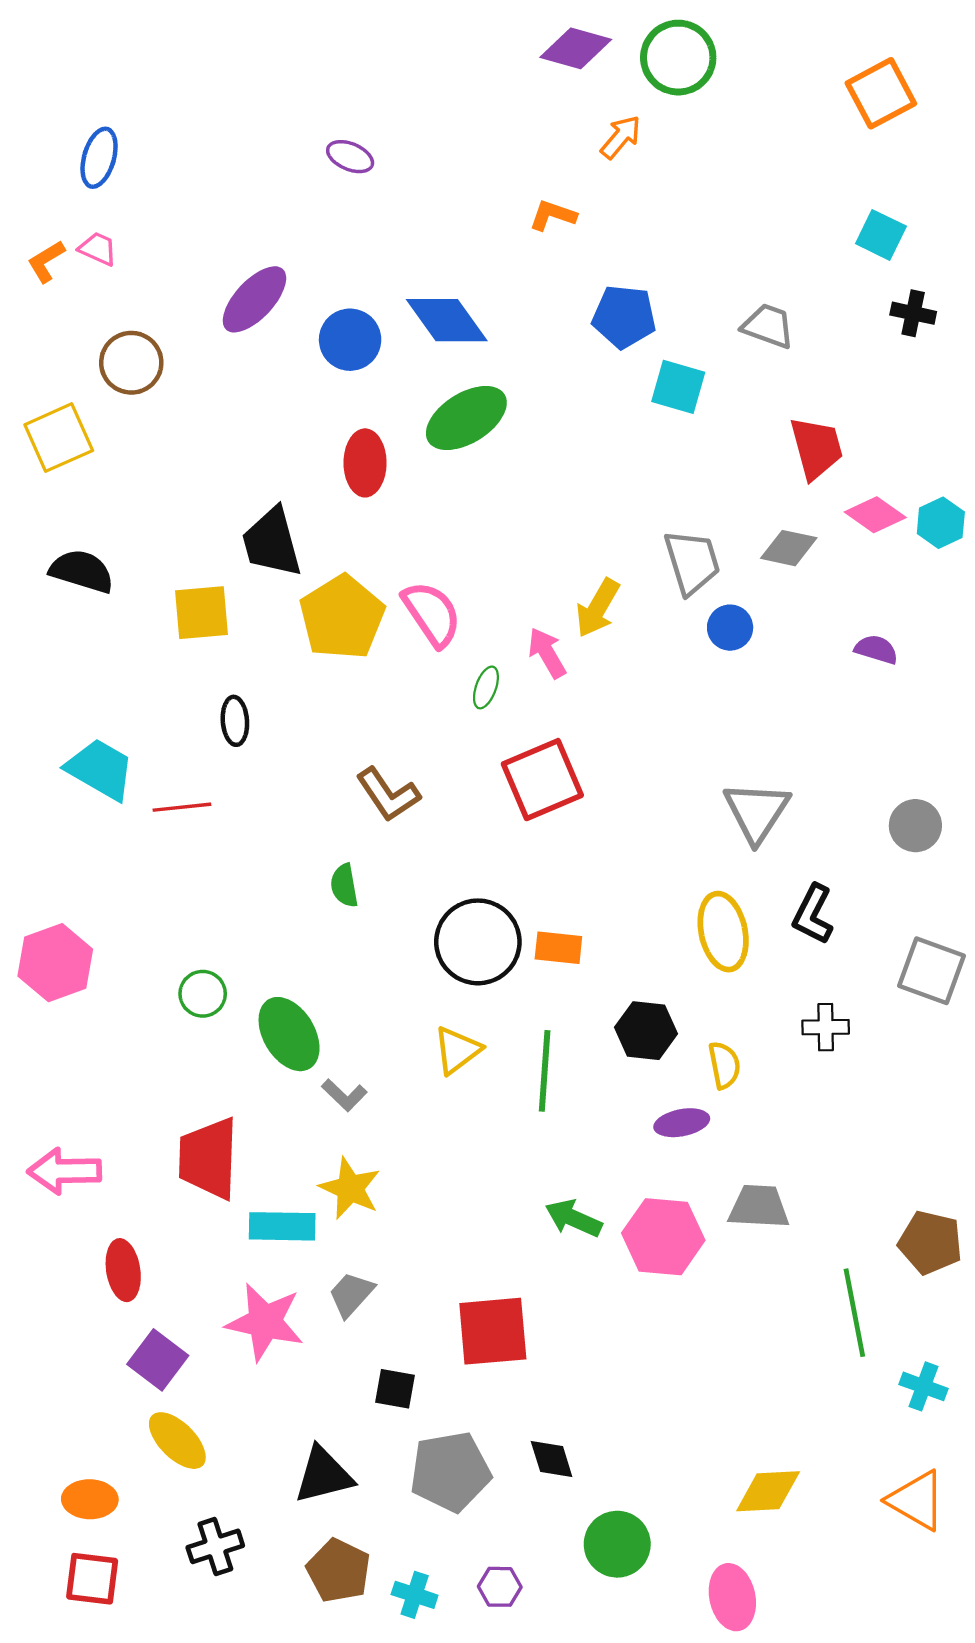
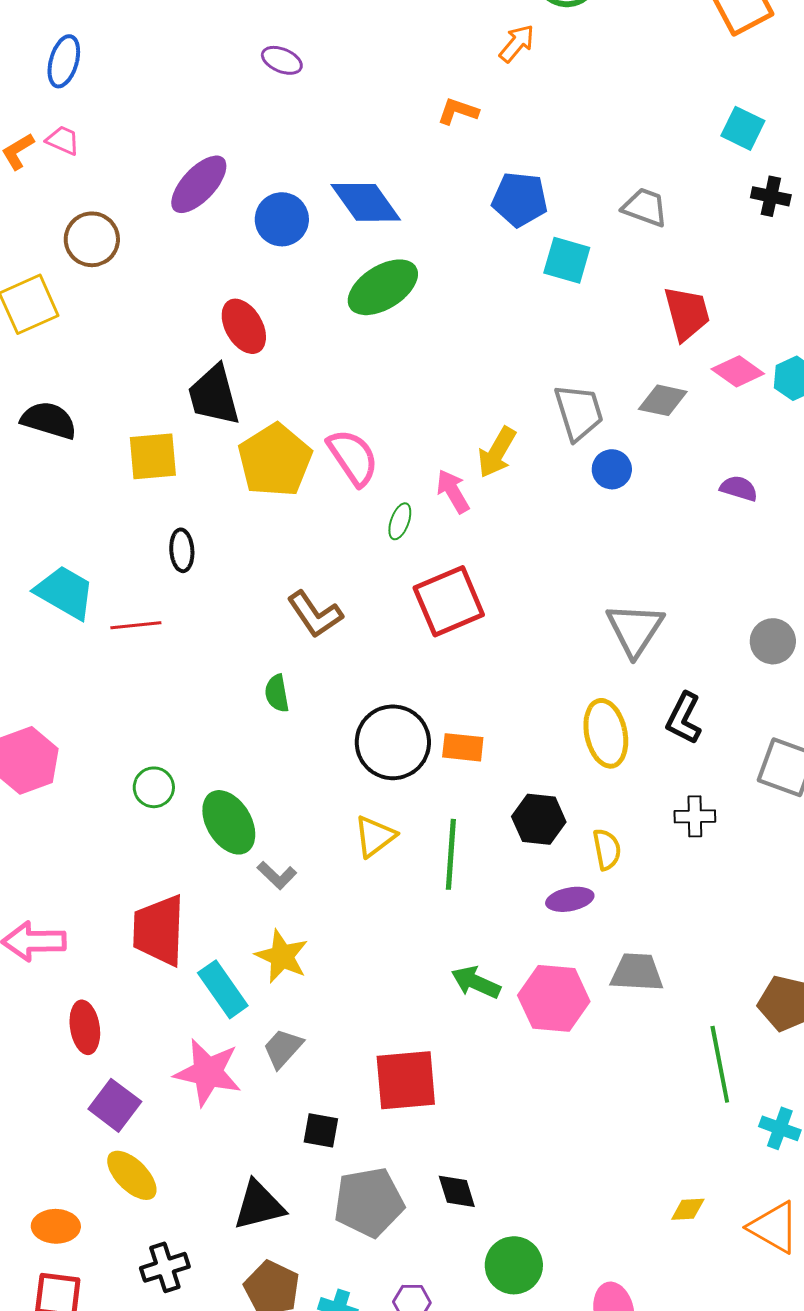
red ellipse: (365, 463) -> (244, 326), moved, turned -30
cyan rectangle: (282, 1226) -> (223, 989), turned 54
yellow diamond: (768, 1491) -> (688, 1209), moved, size x0.6

